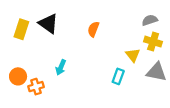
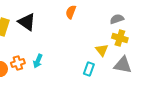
orange semicircle: (93, 29) -> (71, 12), moved
orange cross: (36, 87) -> (18, 63), moved

